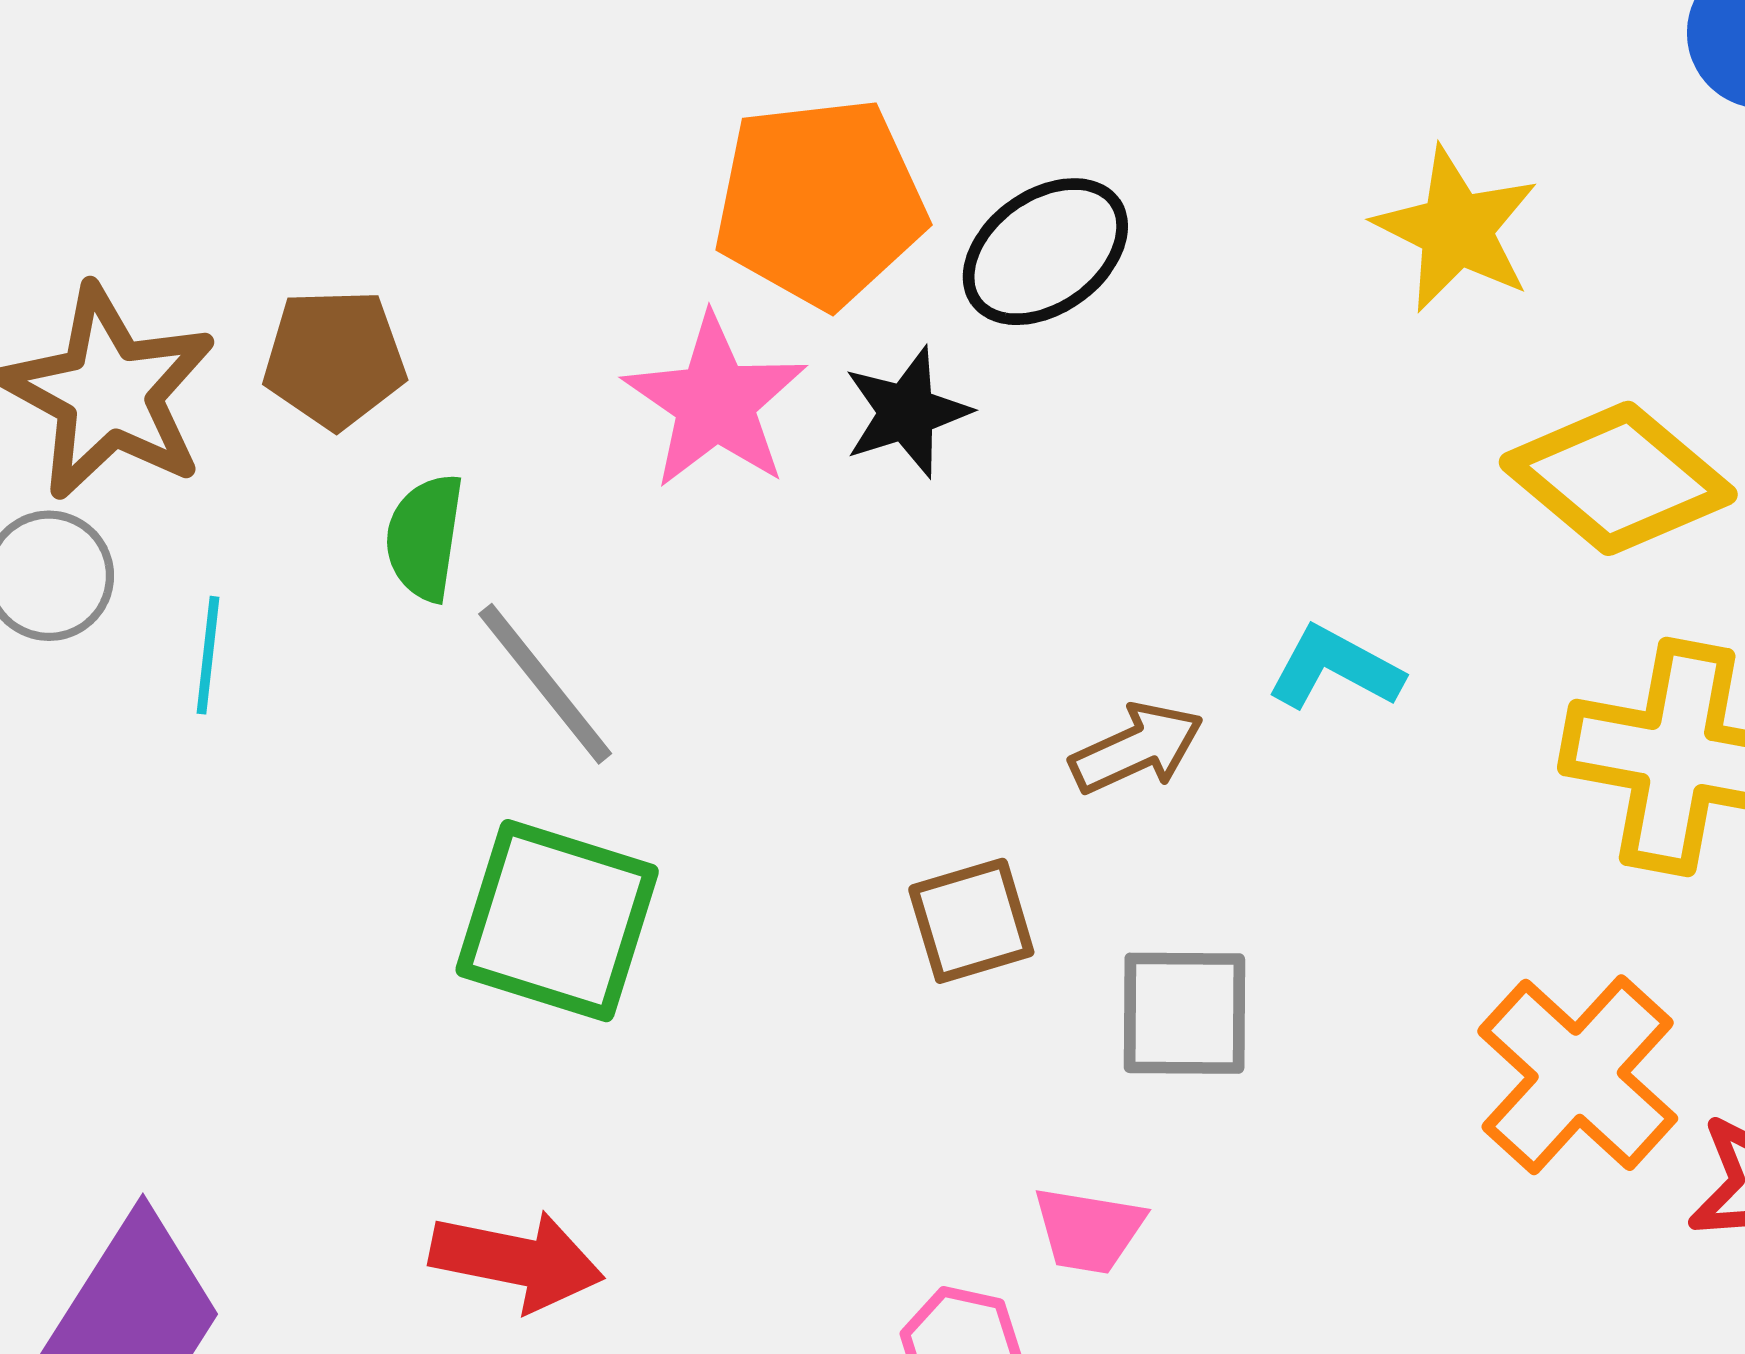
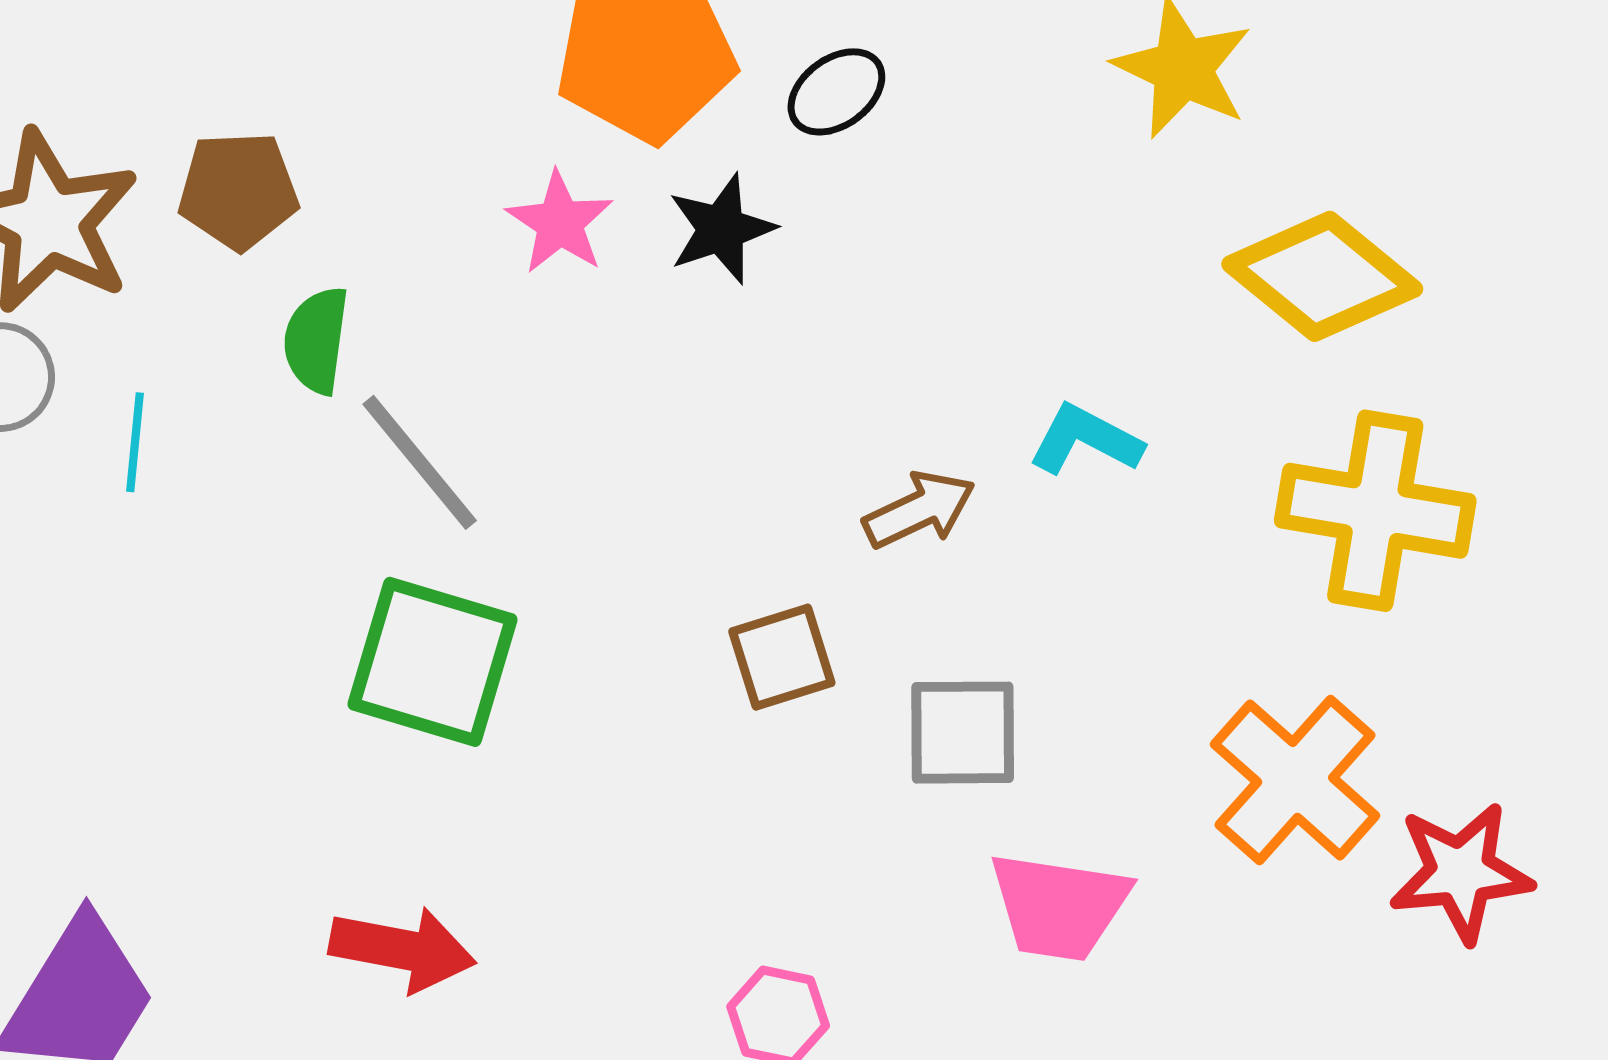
black ellipse: (1045, 252) -> (836, 92), size x0.7
pink star: (715, 402) -> (560, 223), size x0.7
pink trapezoid: (1089, 1230) -> (1059, 906), moved, size x1.5

